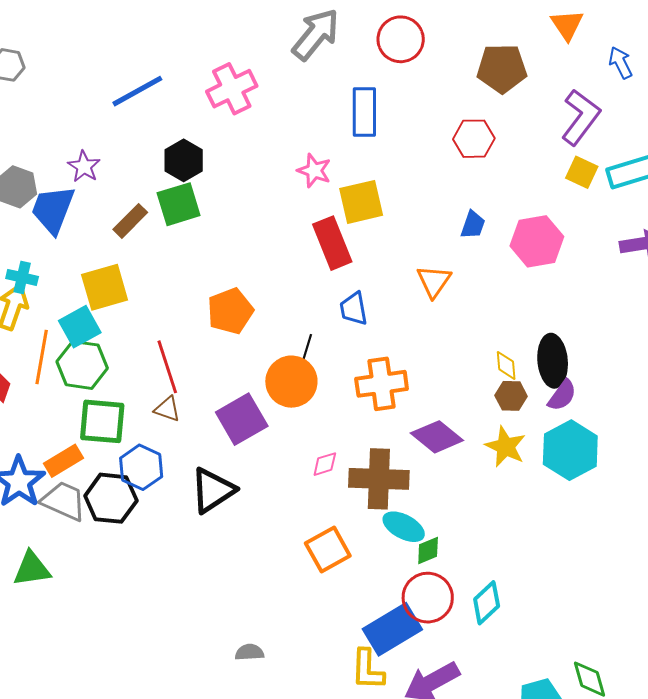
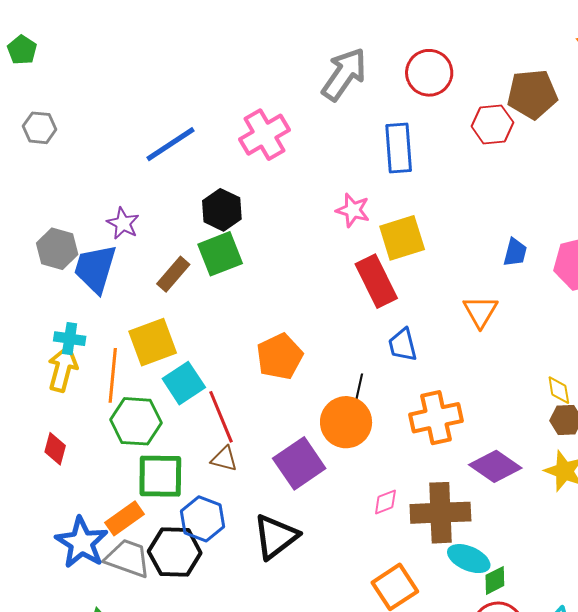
red hexagon: (474, 139) -> (492, 124), moved
cyan square: (80, 327) -> (184, 383), moved
orange line: (42, 357) -> (113, 375), moved

